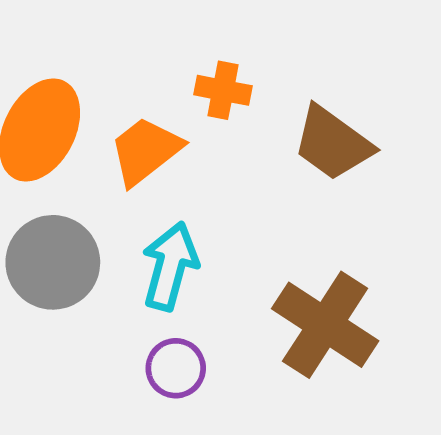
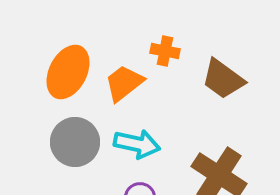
cyan arrow: (170, 266) -> (137, 144), turned 87

